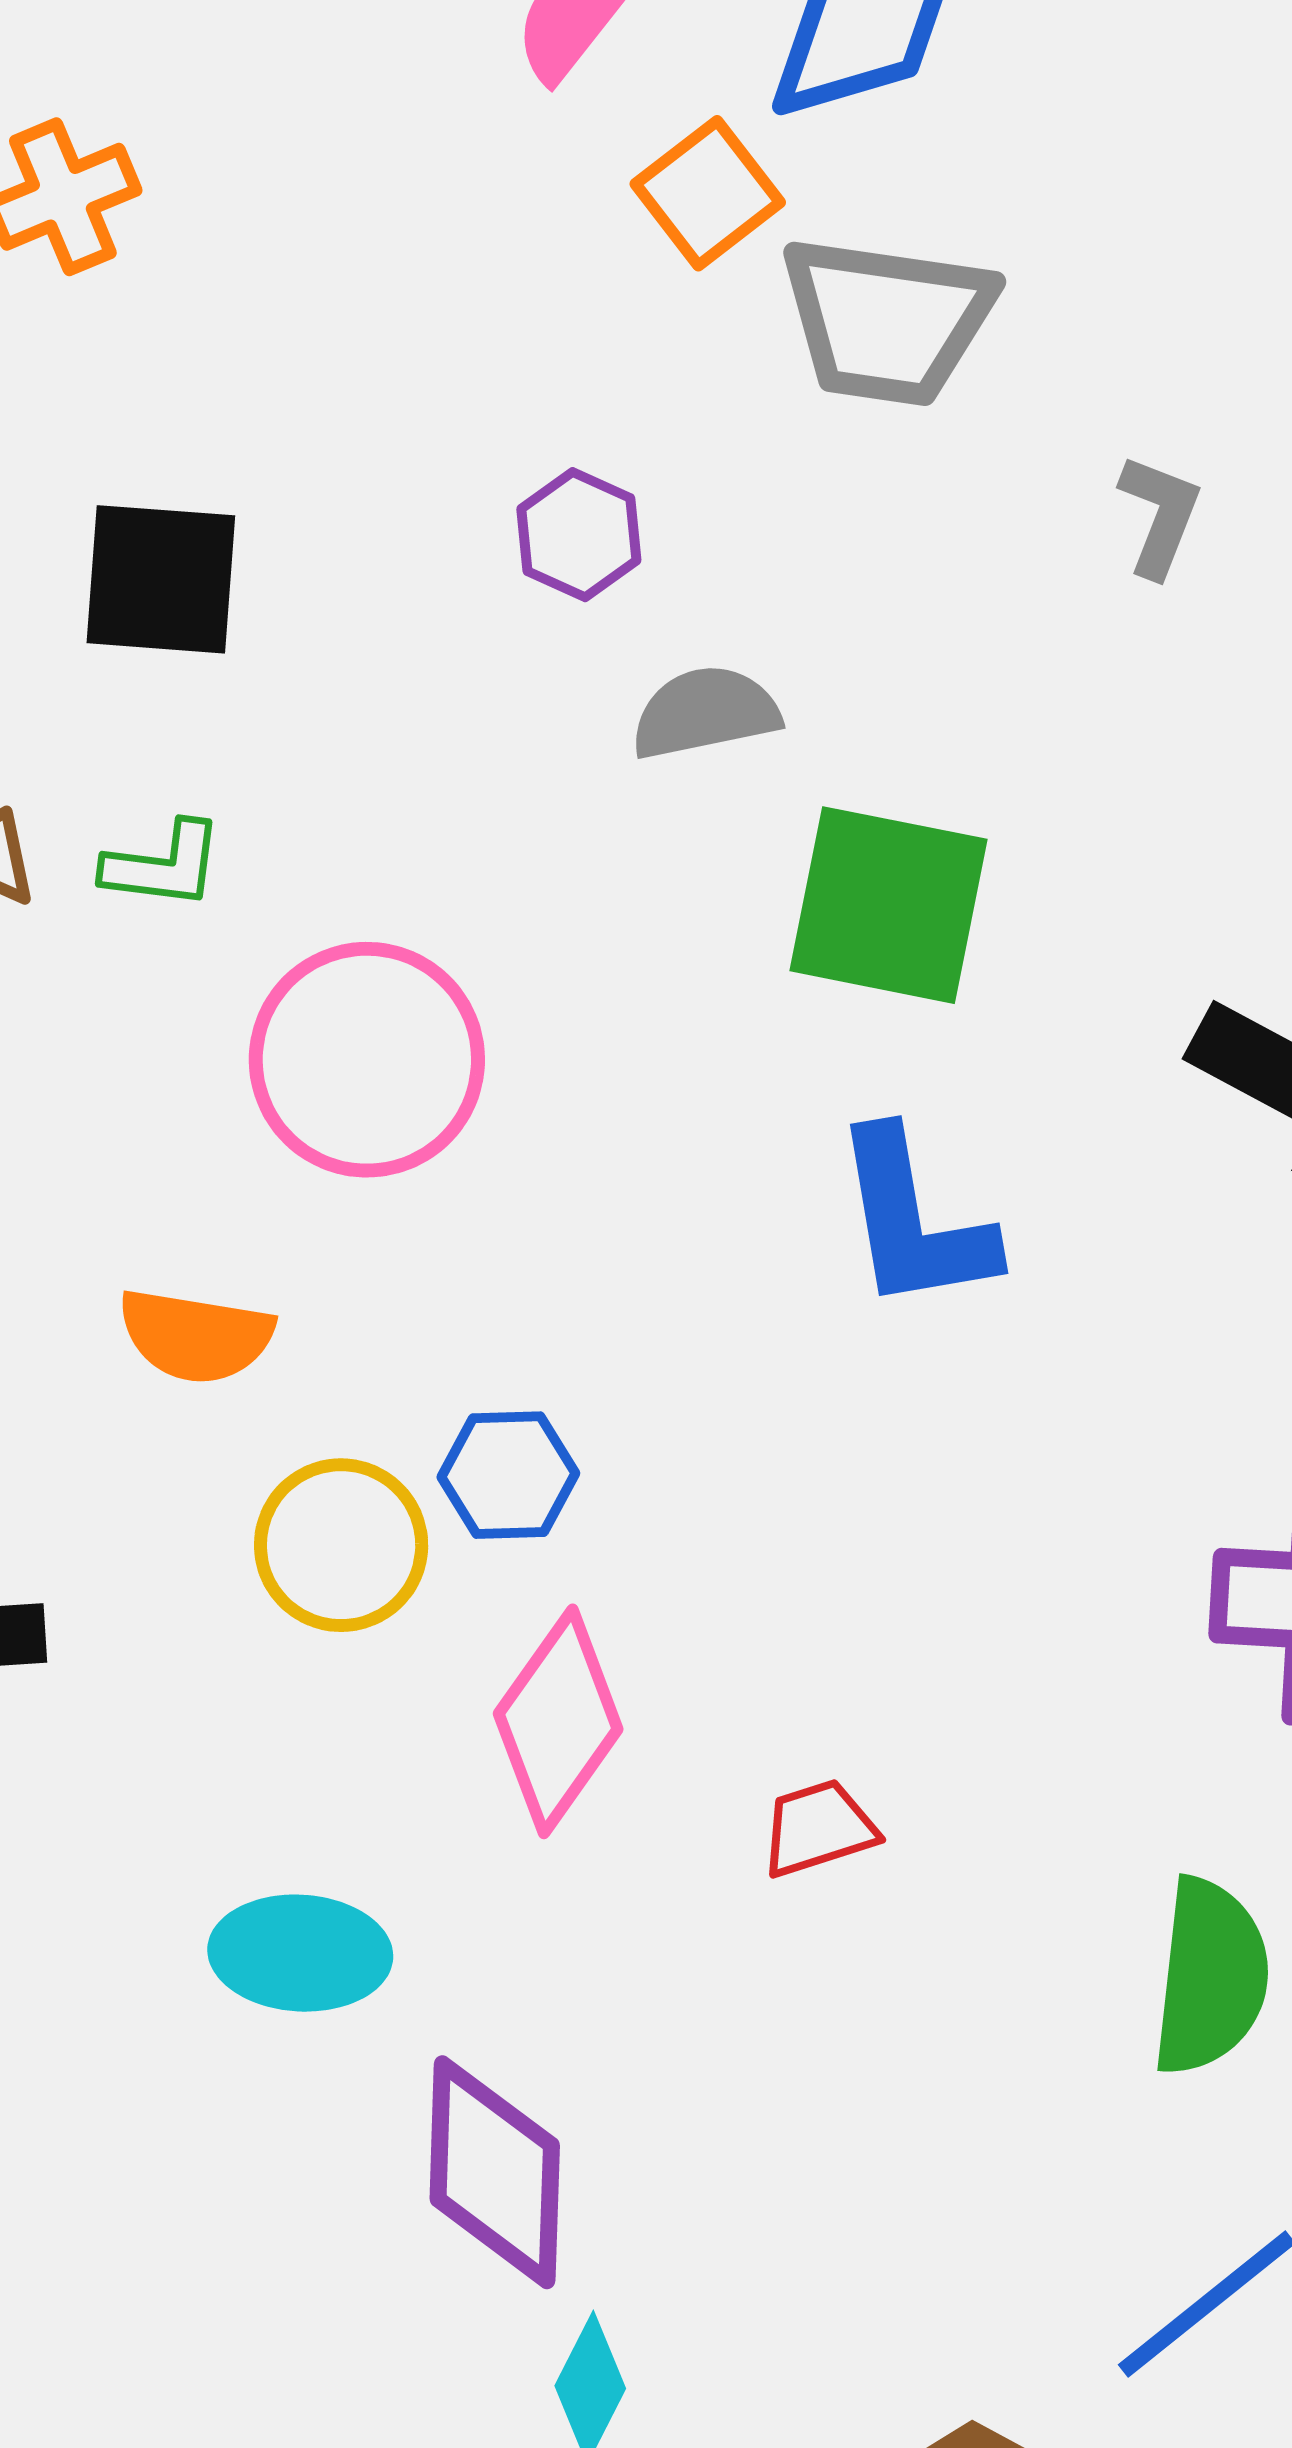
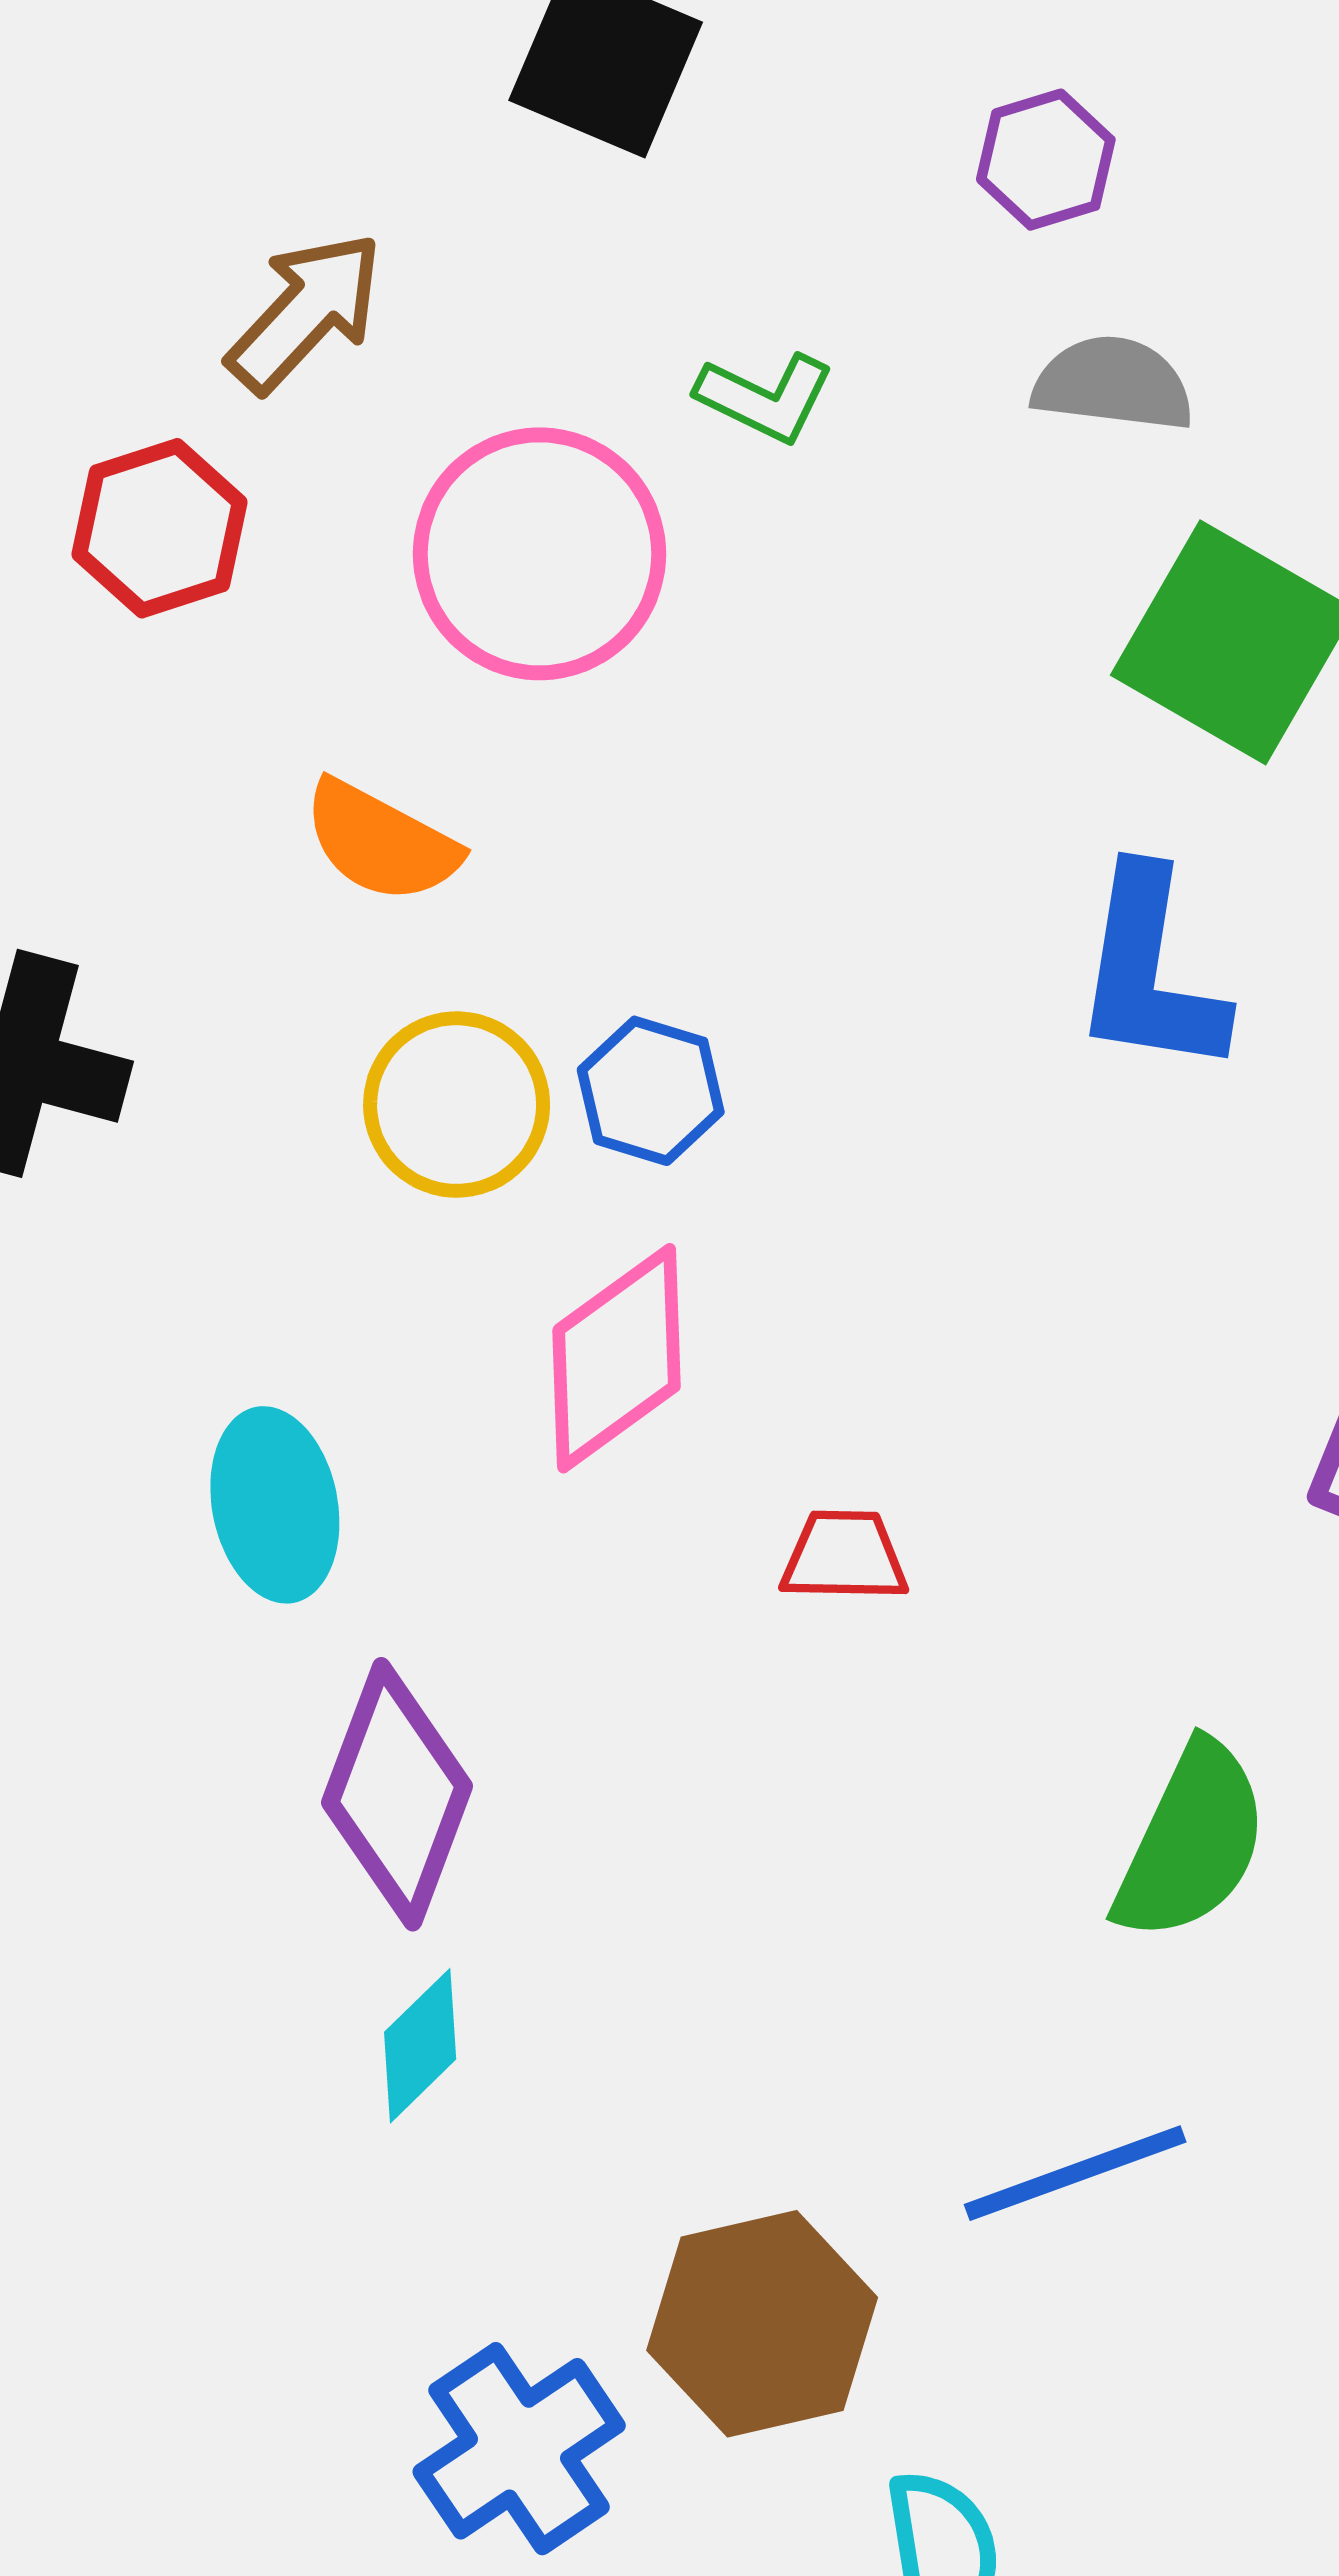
green L-shape: (163, 865) -> (765, 398), moved
pink circle: (367, 1060) -> (539, 554), moved
cyan ellipse: (300, 1953) -> (275, 1505), turned 57

